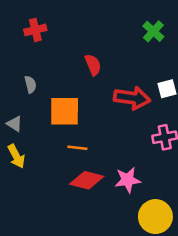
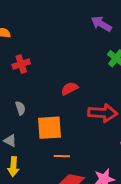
red semicircle: (93, 65) -> (70, 89), turned -90
yellow arrow: (16, 156) -> (13, 167), turned 36

